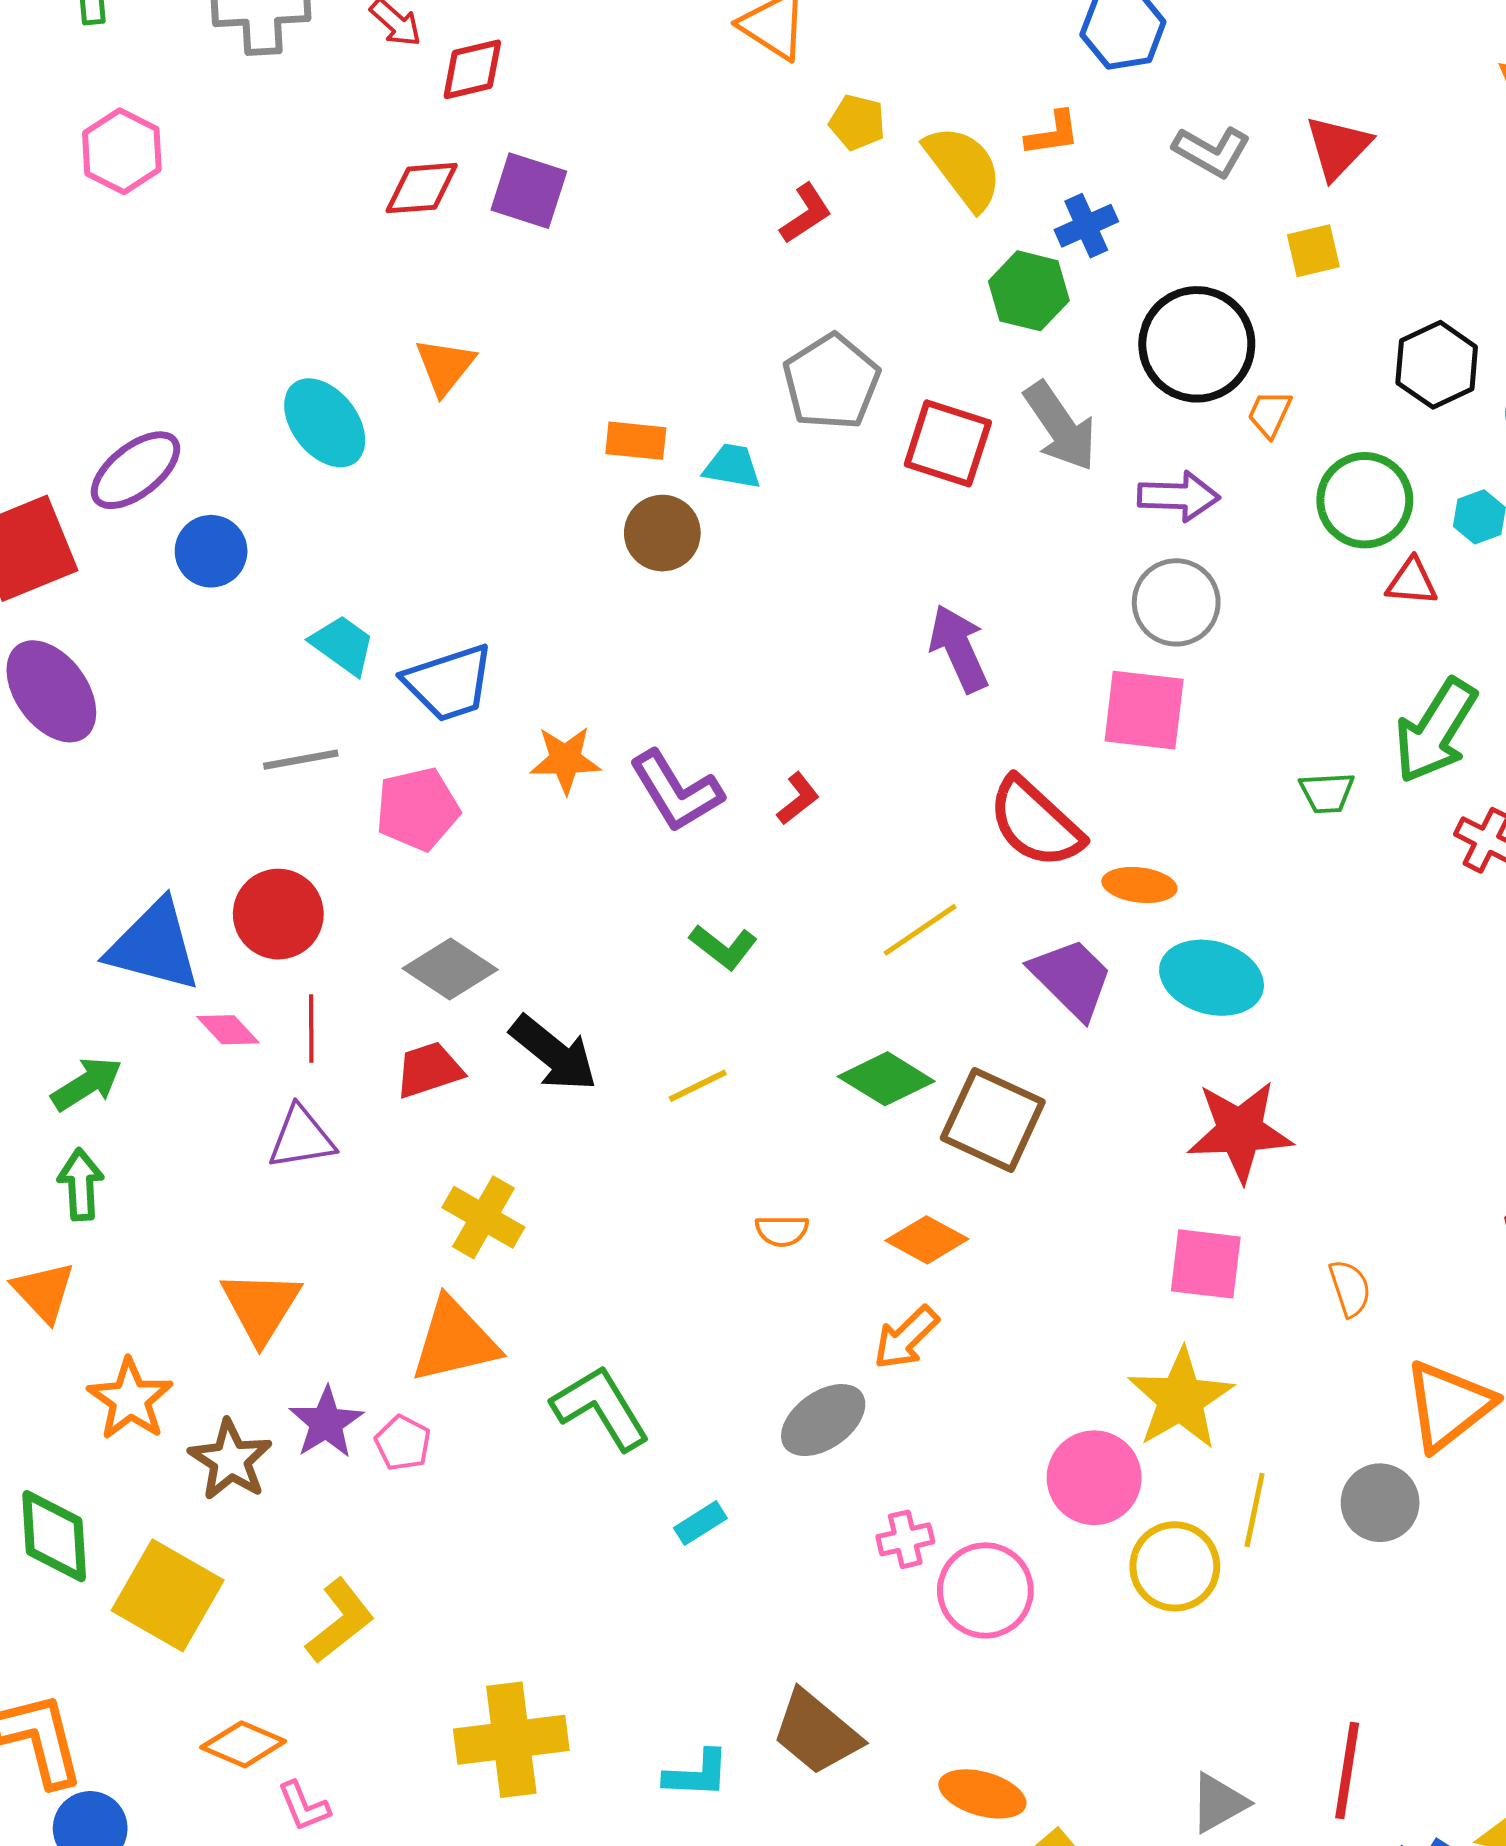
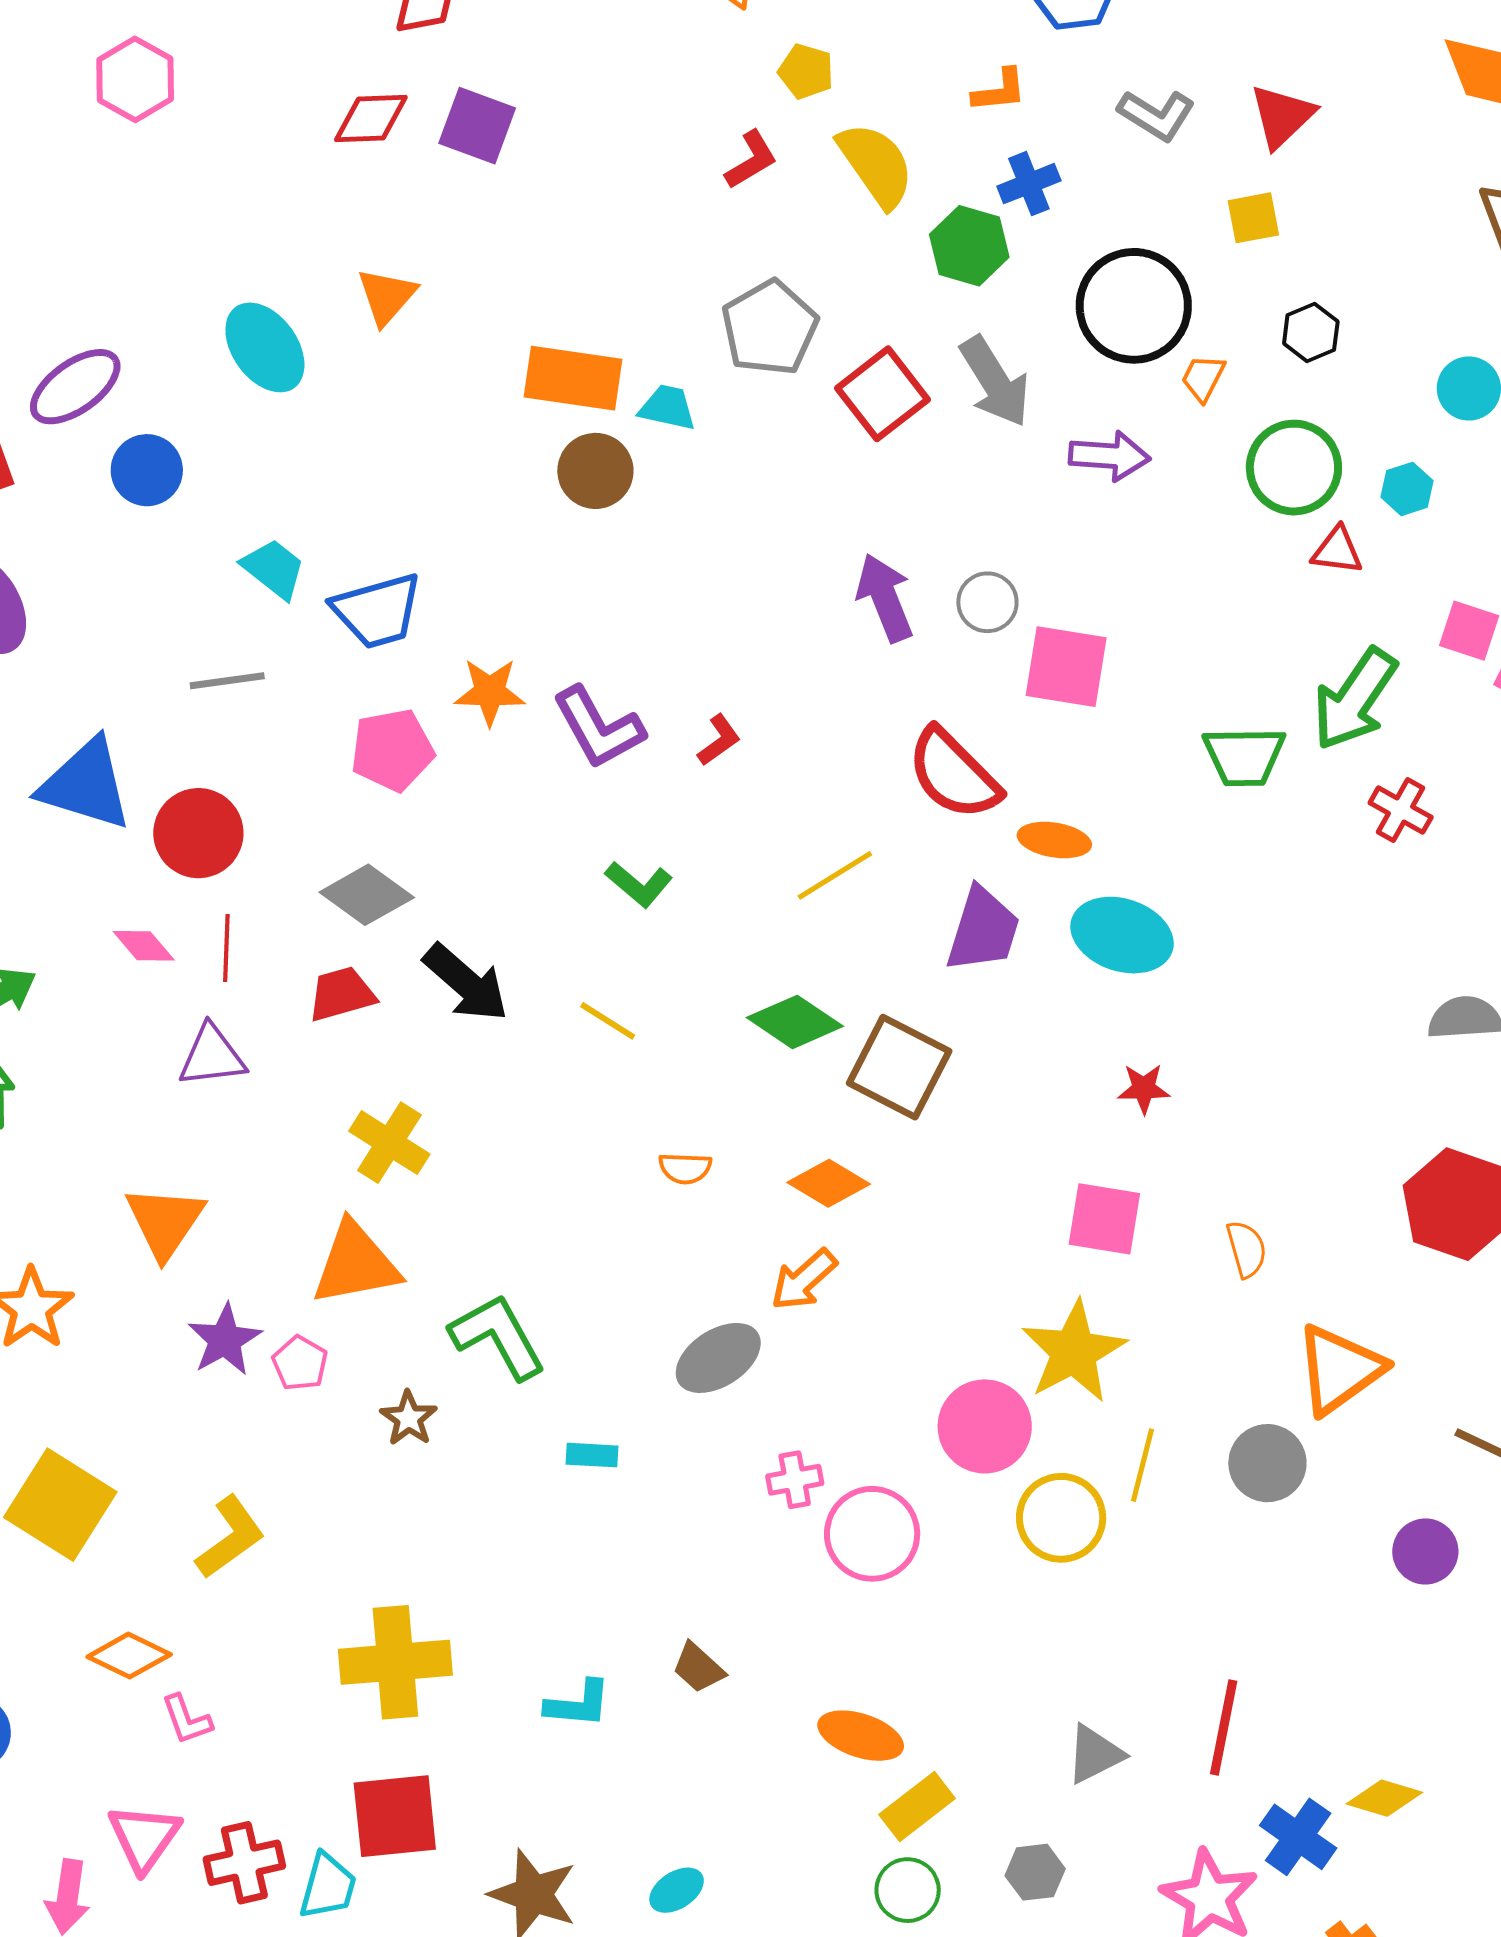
pink hexagon: (122, 151) -> (135, 79), moved
yellow semicircle: (963, 167) -> (876, 165), moved
black hexagon: (1437, 365) -> (1311, 332), moved, size x0.7
orange rectangle: (636, 441) -> (573, 378), size x1.6
red square: (948, 443) -> (882, 394), turned 32
gray circle: (1176, 602) -> (987, 602), moved, size x0.7
green trapezoid: (1327, 793) -> (1244, 756), size x1.5
pink pentagon: (418, 809) -> (392, 750), moved
blue triangle: (154, 946) -> (86, 784), moved
purple trapezoid: (1072, 978) -> (983, 930), turned 60
yellow line: (698, 1086) -> (608, 1021), turned 56
red star: (1240, 1131) -> (1144, 1089), size x0.5
brown star: (230, 1460) -> (409, 1418), moved, size x0.7
cyan rectangle: (700, 1523) -> (592, 1455), turned 33
brown trapezoid: (816, 1733) -> (698, 1668), size x0.6

